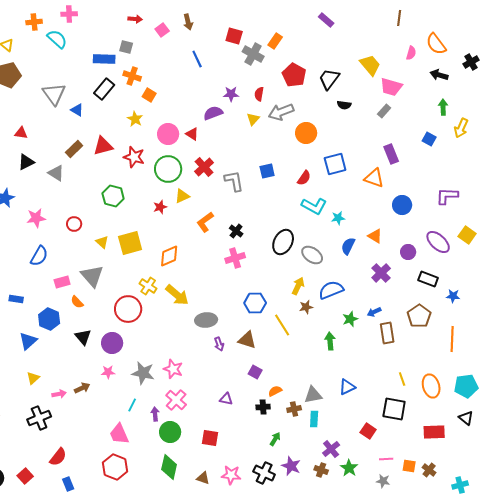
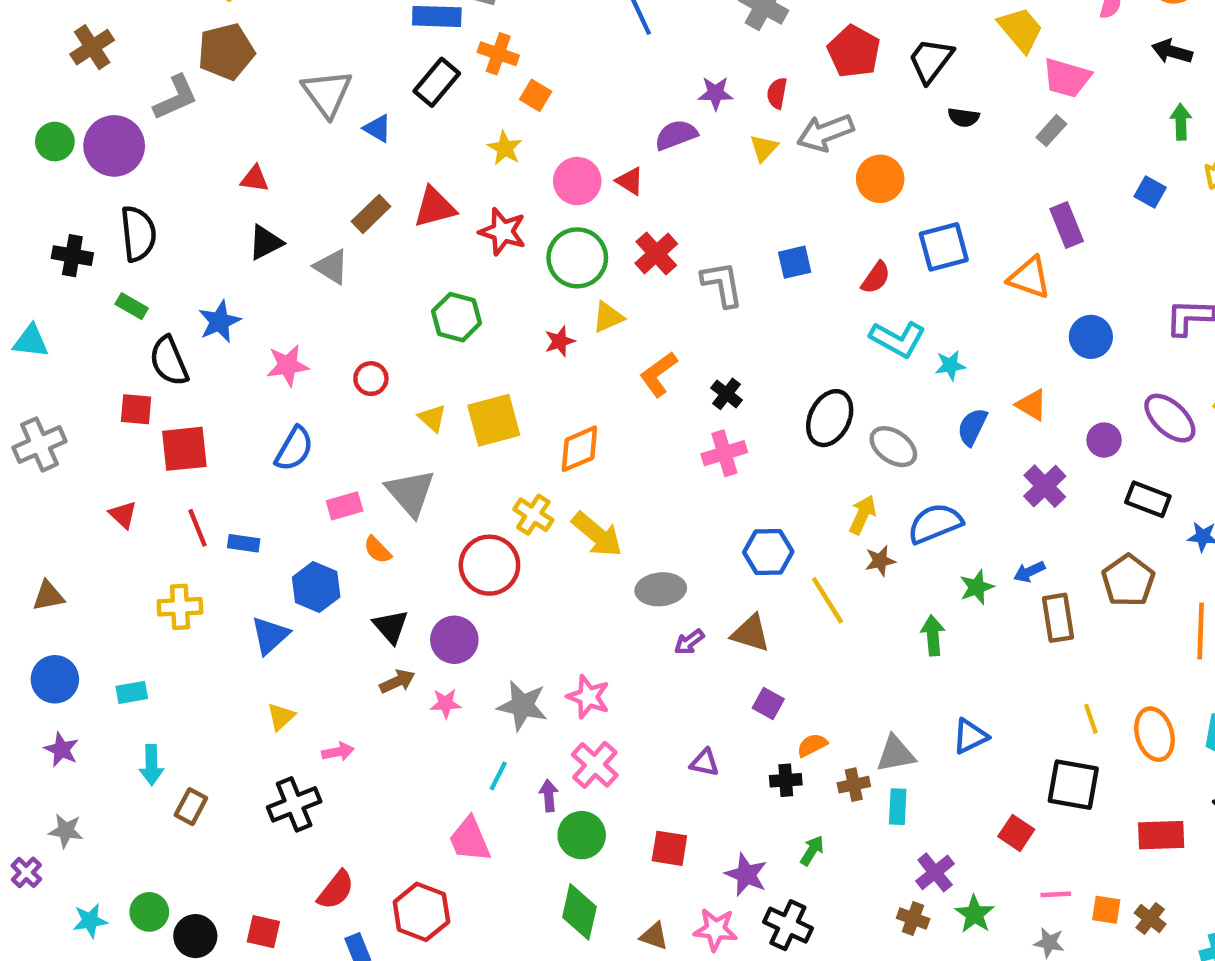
purple arrow: (219, 344) -> (689, 642), turned 72
brown arrow: (82, 388) -> (397, 681), moved
purple star: (291, 466) -> (746, 875), moved
red hexagon: (115, 467) -> (421, 912), moved
red square: (25, 476) -> (263, 932), turned -35

